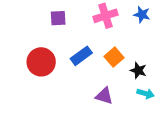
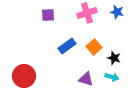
red circle: (41, 62) -> (24, 76), moved
cyan arrow: (146, 93) -> (112, 77), moved

